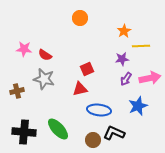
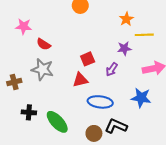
pink star: (24, 49) -> (24, 26), moved
purple arrow: (126, 79) -> (112, 69), moved
blue star: (138, 106) -> (141, 98), turned 30
black cross: (24, 132) -> (29, 112), moved, size x0.6

